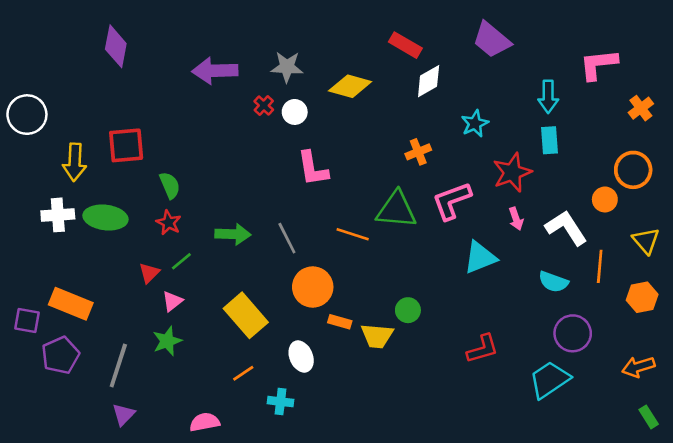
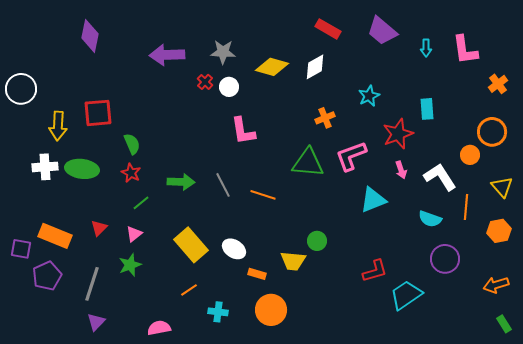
red rectangle: (405, 45) -> (328, 29), moved
pink L-shape: (598, 64) -> (465, 50), turned -92
white diamond: (429, 81) -> (315, 67), moved
cyan arrow: (548, 97) -> (426, 48), moved, size x0.7
orange line: (353, 234) -> (263, 195), moved
red triangle: (149, 273) -> (99, 228), moved
orange circle: (313, 287) -> (271, 310), moved
orange rectangle: (340, 322) -> (257, 274), moved
white ellipse: (301, 356) -> (234, 249), moved, turned -35
cyan trapezoid: (549, 380) -> (406, 295), moved

